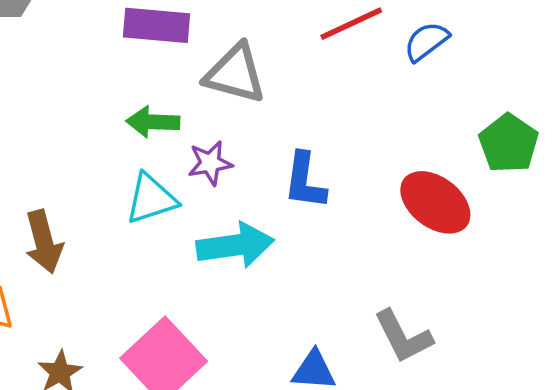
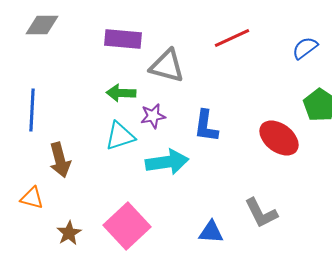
blue semicircle: (426, 41) -> (305, 48), moved

